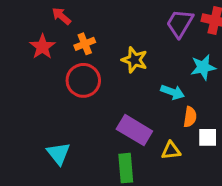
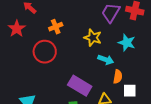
orange cross: (85, 44) -> (56, 27), moved
yellow star: (134, 60) -> (93, 38), moved
cyan star: (203, 67) -> (127, 43), turned 30

